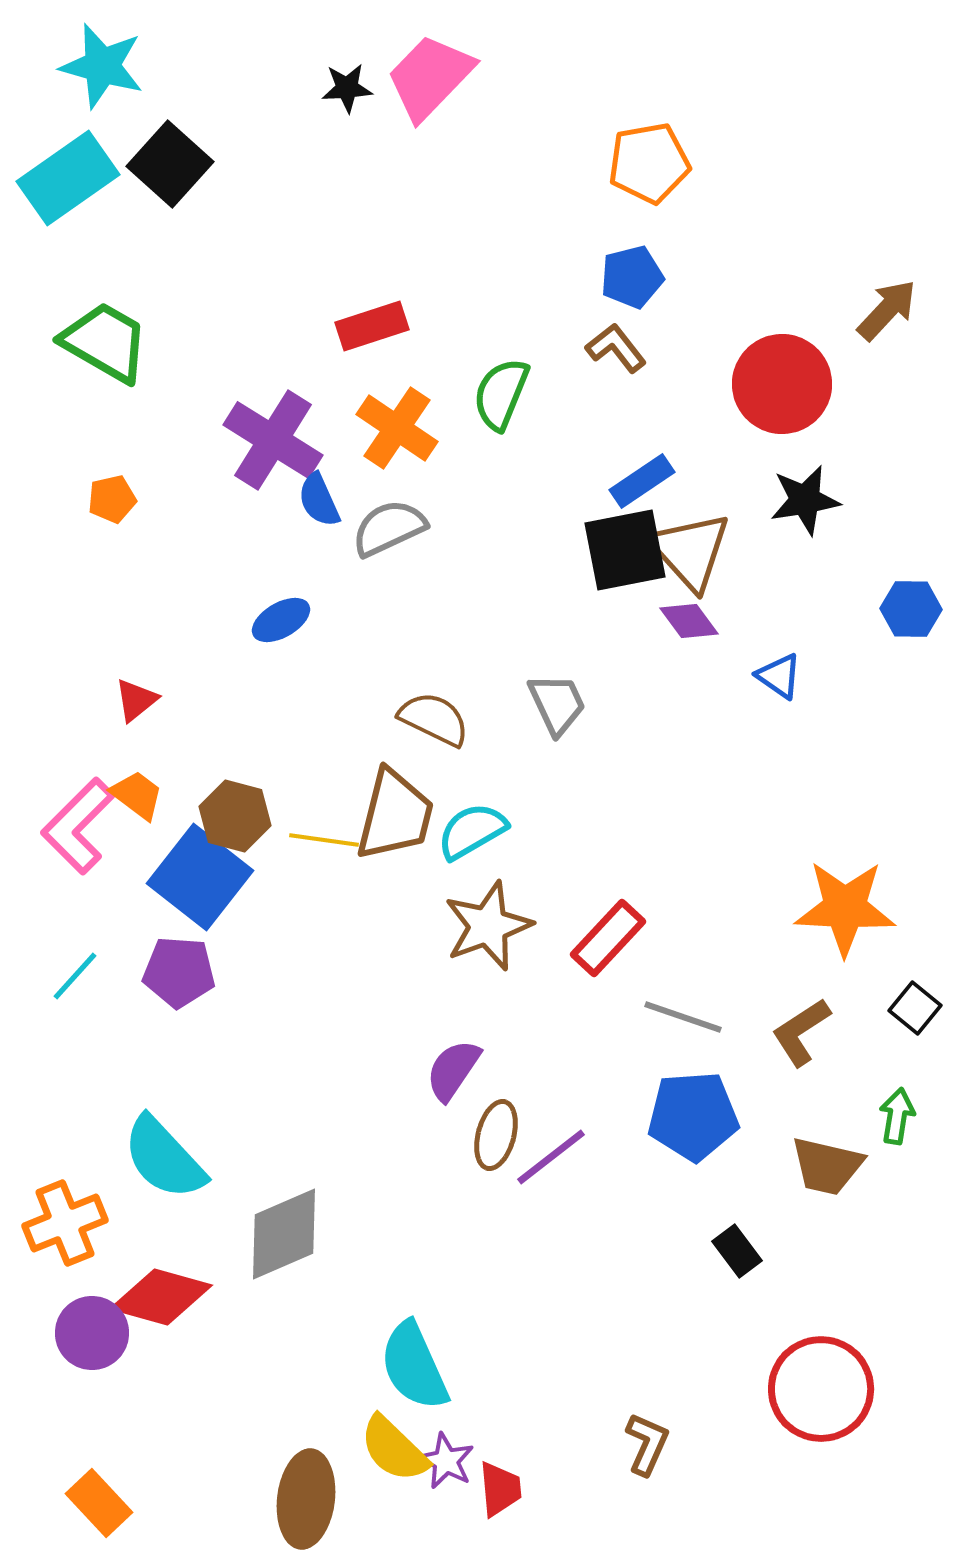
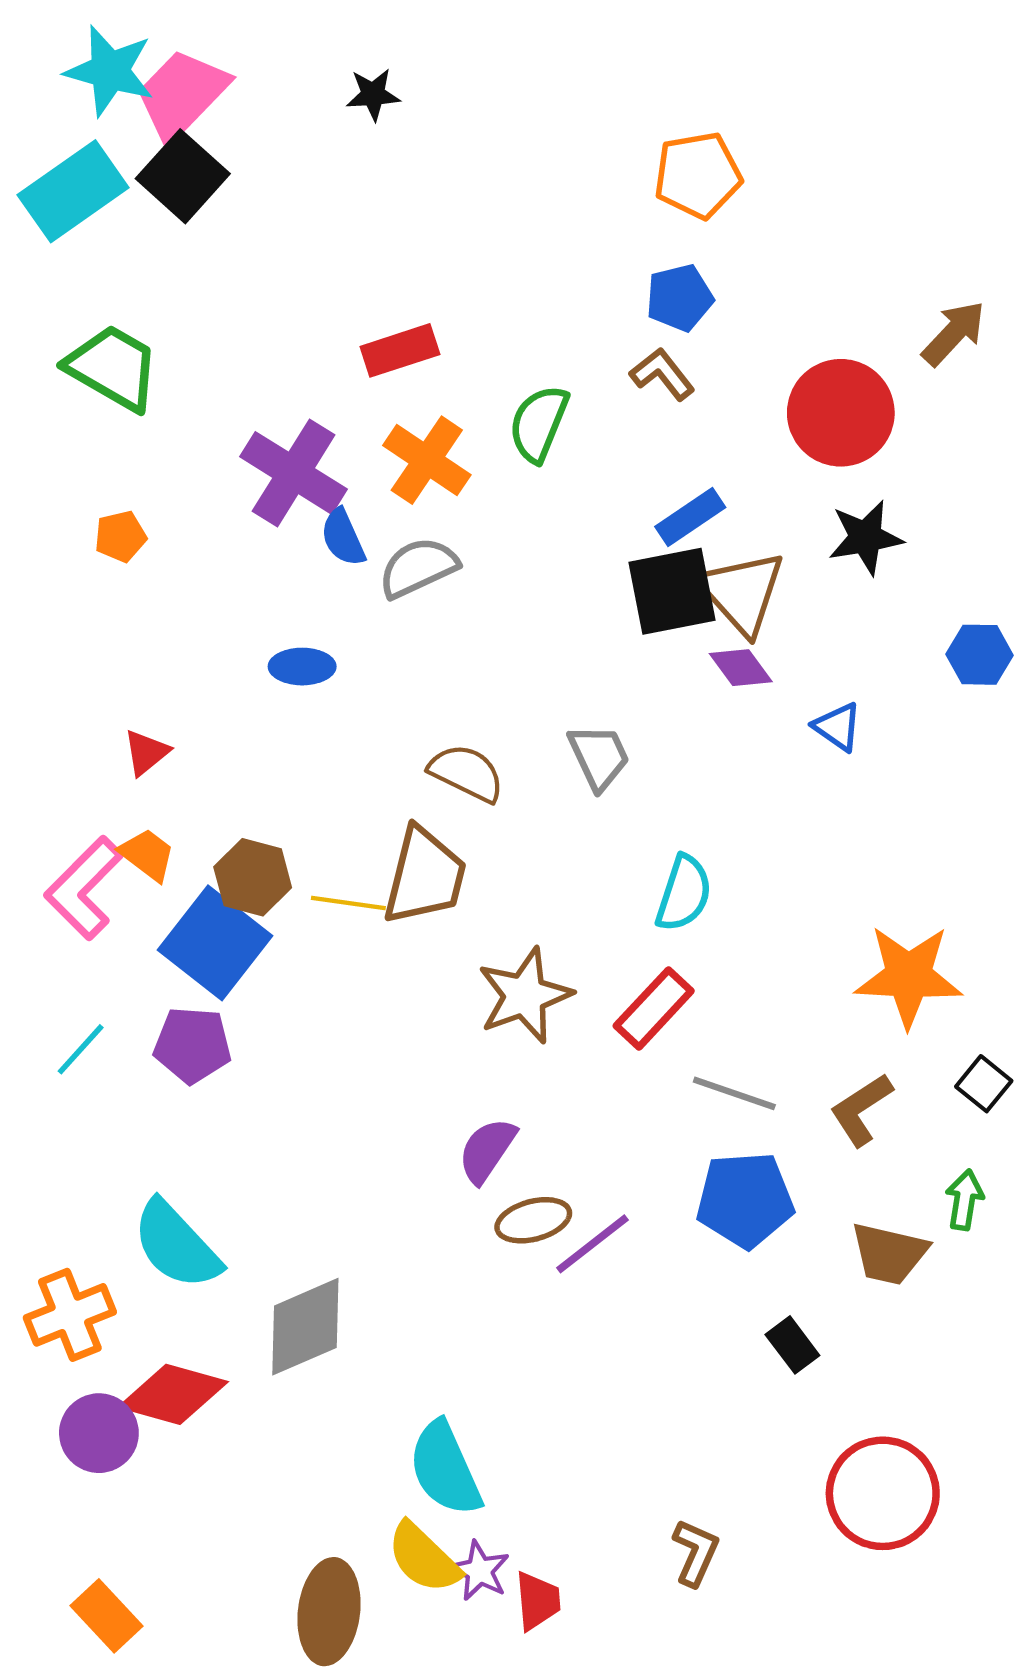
pink trapezoid: (430, 77) -> (182, 94), moved
blue ellipse: (281, 620) -> (302, 667), turned 30
cyan semicircle: (472, 831) -> (684, 893), moved, turned 138
brown ellipse: (496, 1135) -> (533, 1220), turned 60

